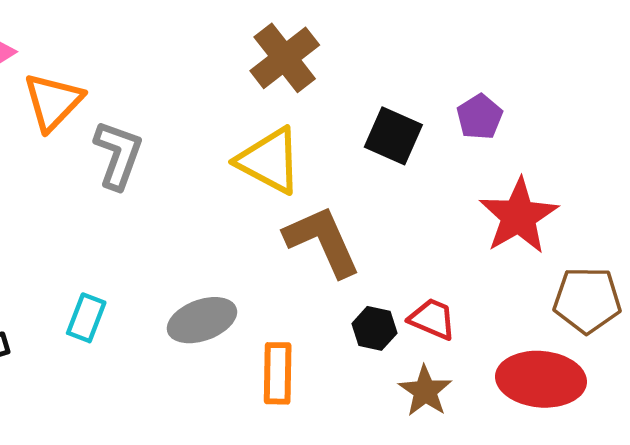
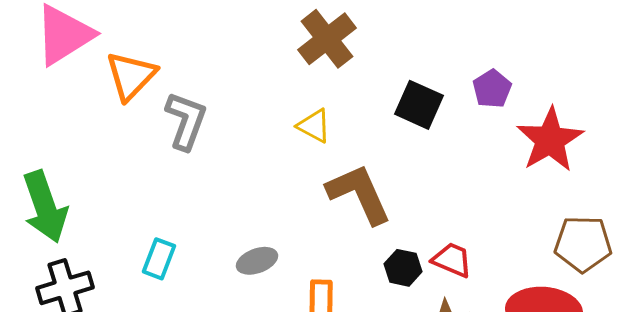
yellow triangle: (269, 161) -> (314, 126), size x0.6
red star: (519, 216) -> (550, 140), moved
gray ellipse: (202, 320) -> (257, 261), size x0.7

